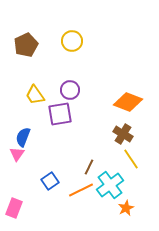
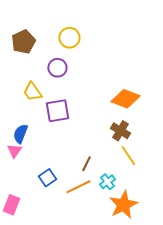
purple circle: (70, 90) -> (57, 68), moved
cyan cross: (110, 185) -> (107, 182), size x0.6
orange star: (126, 208) -> (123, 205), size x1.8

